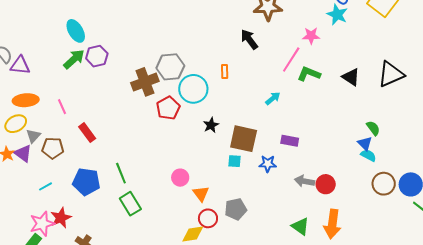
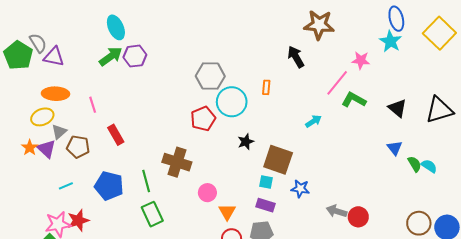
brown cross: (145, 82) -> (177, 162), moved, turned 32
purple rectangle: (290, 141) -> (265, 205), moved
blue triangle: (365, 143) -> (395, 148), moved
cyan semicircle: (368, 155) -> (429, 166), moved

